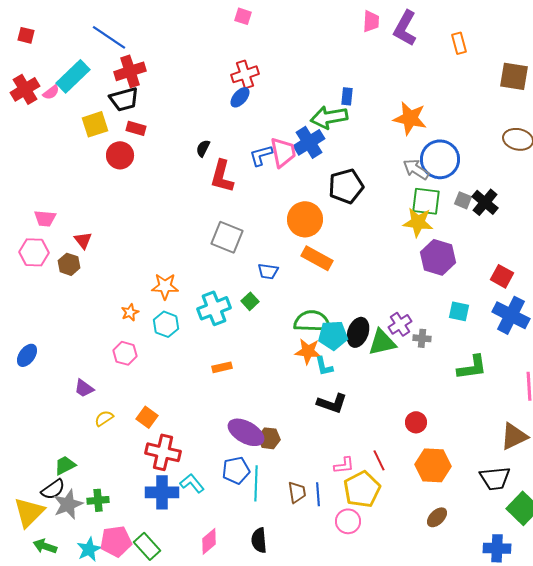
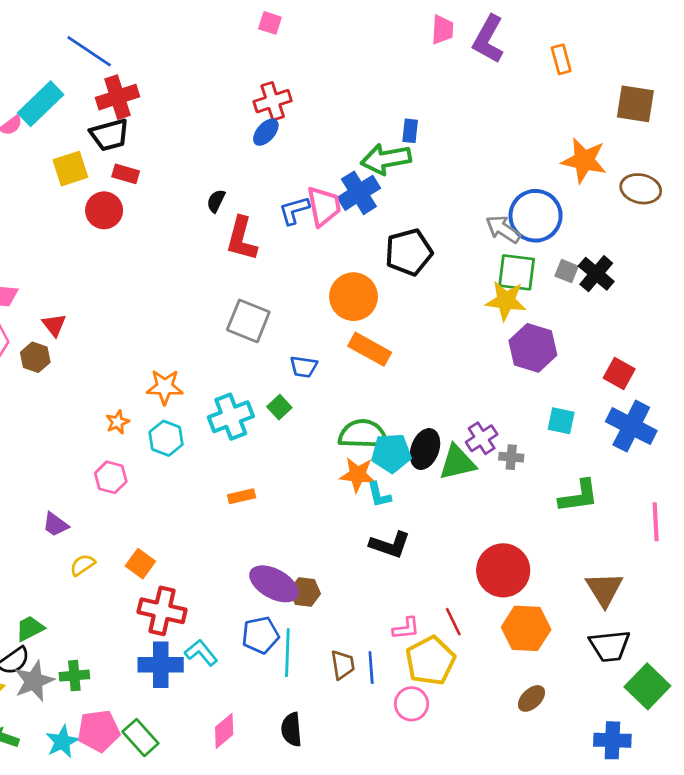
orange star: (410, 118) -> (584, 160), moved
red circle: (416, 422) -> (503, 570), size x1.8
brown triangle: (514, 436) -> (604, 589), moved, turned -36

